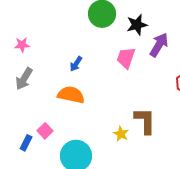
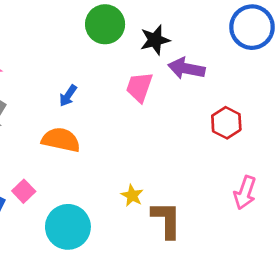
purple arrow: (159, 45) -> (186, 68), turned -110
brown L-shape: (145, 121) -> (166, 220), moved

